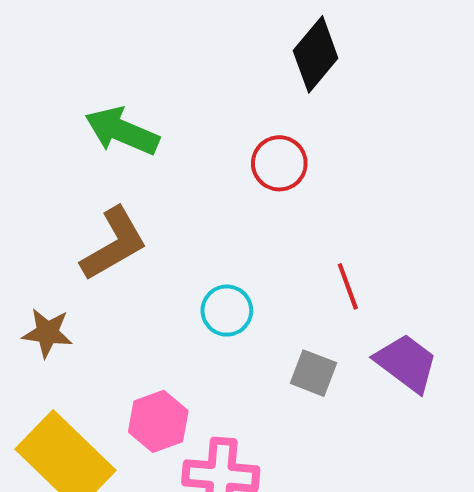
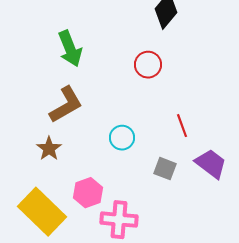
green arrow: (122, 131) -> (70, 49), turned -135
brown star: (47, 333) -> (49, 149), moved, turned 30

